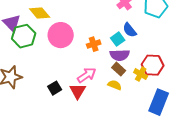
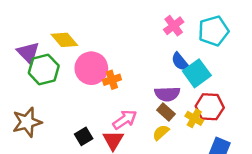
cyan square: (118, 39) -> (197, 73), moved, size x1.5
orange cross: (94, 44) -> (112, 80), moved
yellow semicircle: (115, 85) -> (161, 132), turned -64

